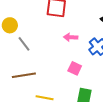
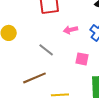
gray line: (24, 44) -> (46, 50), moved

